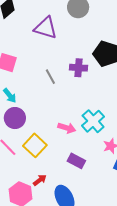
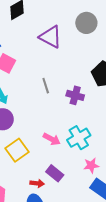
purple cross: (79, 68) -> (75, 95), moved
red arrow: (40, 180) -> (37, 183), moved, turned 32

